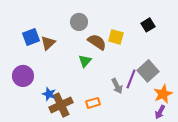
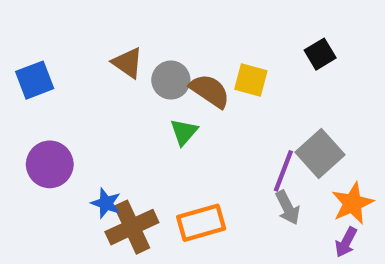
gray circle: (79, 22) -> (171, 80), moved
blue square: (31, 37) -> (35, 80), moved
brown triangle: (48, 43) -> (128, 63), moved, turned -42
gray arrow: (117, 86) -> (288, 208), moved
orange rectangle: (93, 103) -> (201, 223), size x1.5

